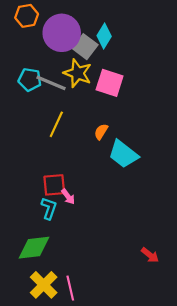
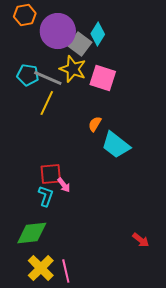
yellow line: (56, 124) -> (47, 103), moved

